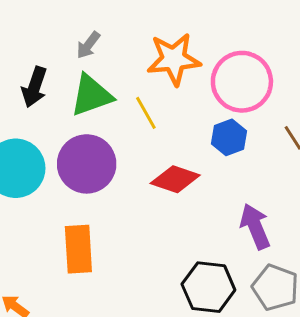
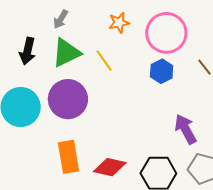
orange star: (174, 59) -> (119, 23), size x0.6
red diamond: (175, 179) -> (110, 167), moved

